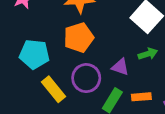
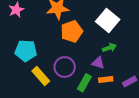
orange pentagon: (79, 38) -> (72, 31), moved
purple triangle: (120, 67) -> (98, 63), moved

